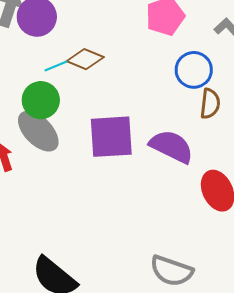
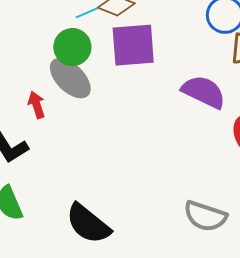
purple square: (111, 137) -> (133, 45), moved

